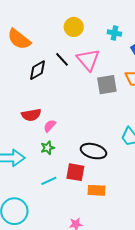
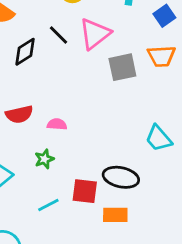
pink triangle: (88, 60) -> (95, 34), turned 35
pink semicircle: (50, 126) -> (57, 124), moved, turned 56
black ellipse: (93, 151) -> (121, 177), moved

